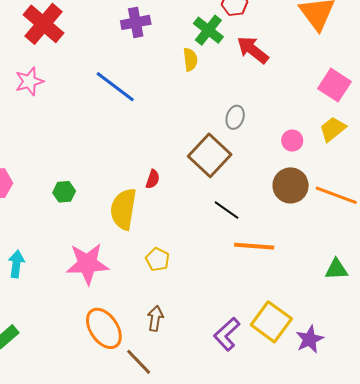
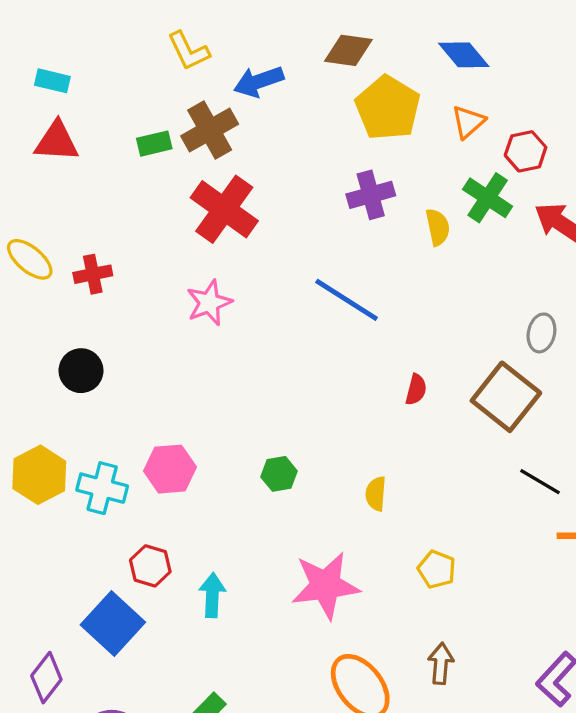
yellow semicircle: (190, 60) -> (438, 227), moved
red semicircle: (153, 179) -> (416, 390), moved
yellow semicircle: (123, 209) -> (376, 494), size x0.5

